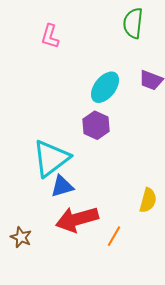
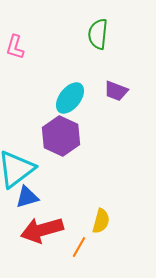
purple hexagon: (96, 125) -> (61, 136), size x1.4
yellow semicircle: (148, 200) -> (101, 221), moved

